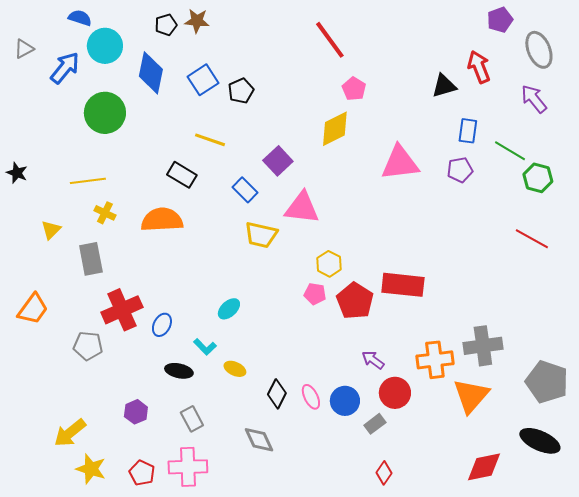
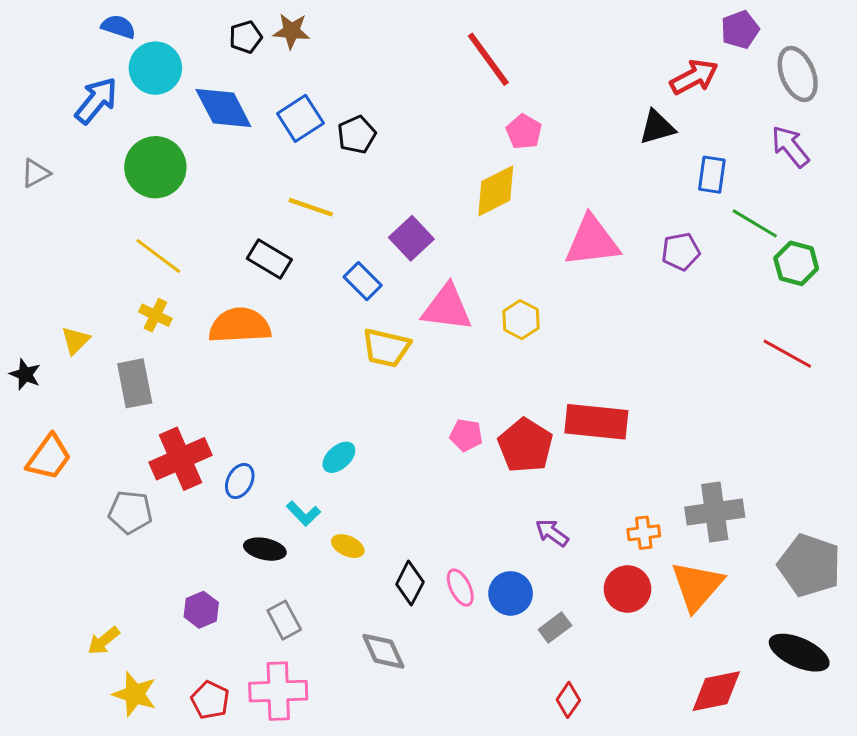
gray triangle: (24, 49) -> (36, 173), moved
red arrow: (479, 67) -> (694, 77), moved, turned 84
blue diamond: (151, 73) -> (223, 108), turned -39
blue rectangle: (468, 131) -> (712, 175), moved
black star: (17, 173) -> (25, 374), moved
yellow line: (88, 181) -> (158, 256), moved, turned 44
yellow hexagon: (329, 264) -> (521, 320), moved
orange cross: (435, 360) -> (644, 533), size x0.6
red circle: (395, 393) -> (627, 589), moved
yellow arrow: (70, 433) -> (104, 641), size x0.7

